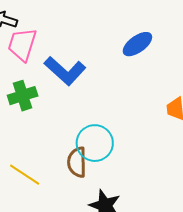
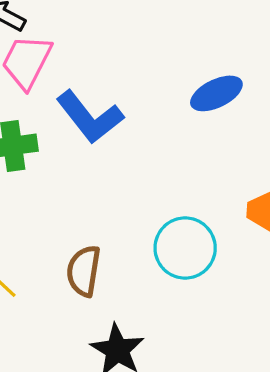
cyan circle: (95, 143) -> (185, 248), moved

